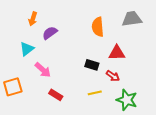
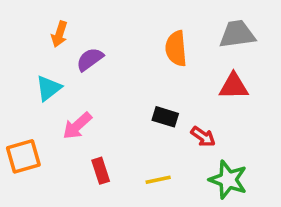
red triangle: (117, 53) -> (234, 86), moved
pink arrow: (43, 70) -> (77, 126), turned 96
yellow line: (95, 93) -> (158, 180), moved
red rectangle: (56, 95) -> (101, 171), turned 40

